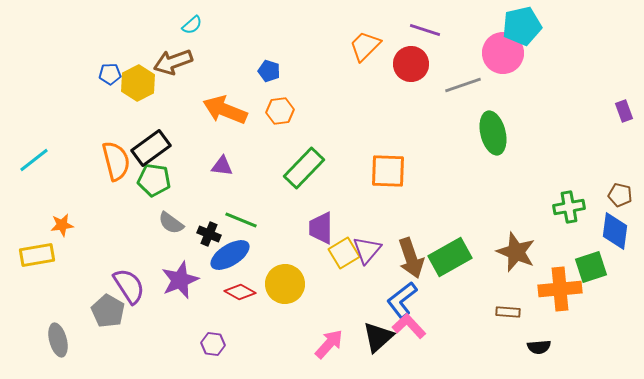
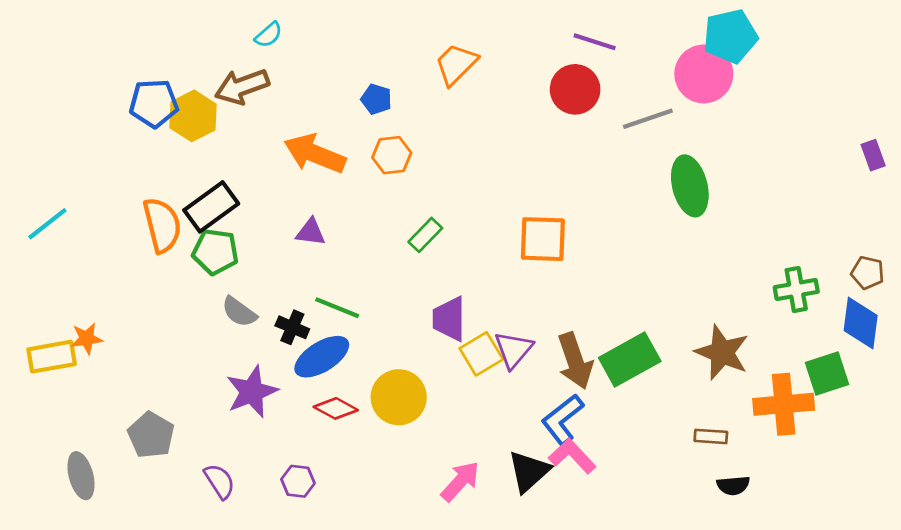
orange trapezoid: (365, 46) -> (456, 64), moved
blue pentagon: (110, 74) -> (154, 103), size x1.6
green rectangle: (304, 168) -> (425, 235), size x0.6
orange star: (62, 225) -> (87, 338), moved
purple semicircle: (129, 286) -> (220, 481), moved, size x0.7
black semicircle: (539, 347) -> (733, 485), moved

